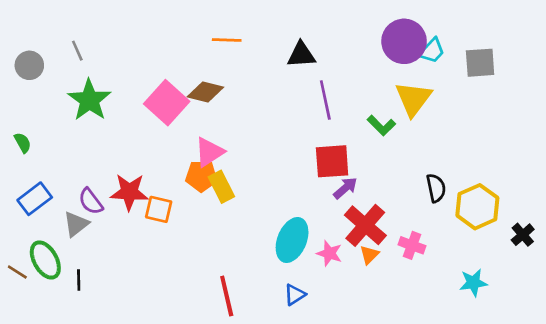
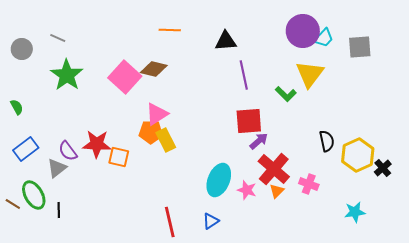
gray line: (77, 51) -> (58, 38), turned -42
black cross: (523, 235) -> (383, 168), moved
blue triangle: (295, 295) -> (211, 221), moved

